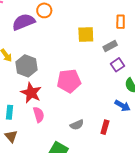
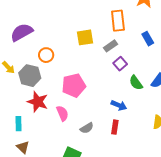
orange circle: (44, 10) -> (46, 55), moved
orange rectangle: (121, 22) -> (118, 21), size x1.5
blue arrow: (122, 106) -> (119, 105), moved
pink semicircle: (39, 115) -> (62, 113), moved

